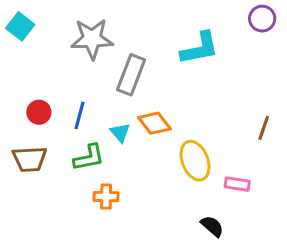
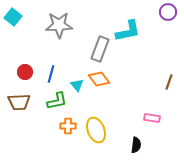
gray rectangle: (131, 75) -> (100, 49), moved
yellow ellipse: (195, 161) -> (96, 130), moved
black semicircle: (212, 226) -> (136, 145), turned 56

